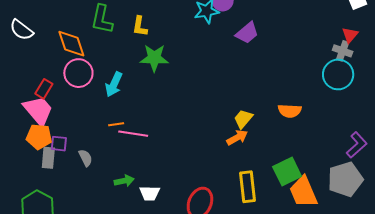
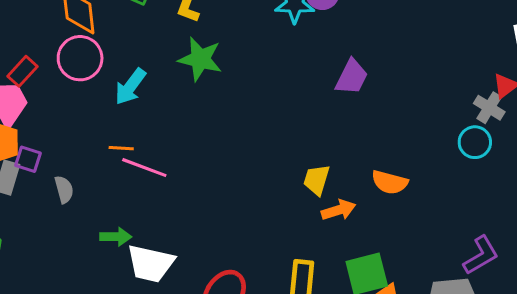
purple trapezoid: (247, 33) -> (352, 77), moved, turned -35
cyan circle: (338, 74) -> (475, 142), size x0.7
yellow trapezoid: (243, 119) -> (317, 180), turned -35
orange arrow: (237, 138) -> (339, 210), moved
white trapezoid: (150, 193) -> (151, 263), size x1.5

